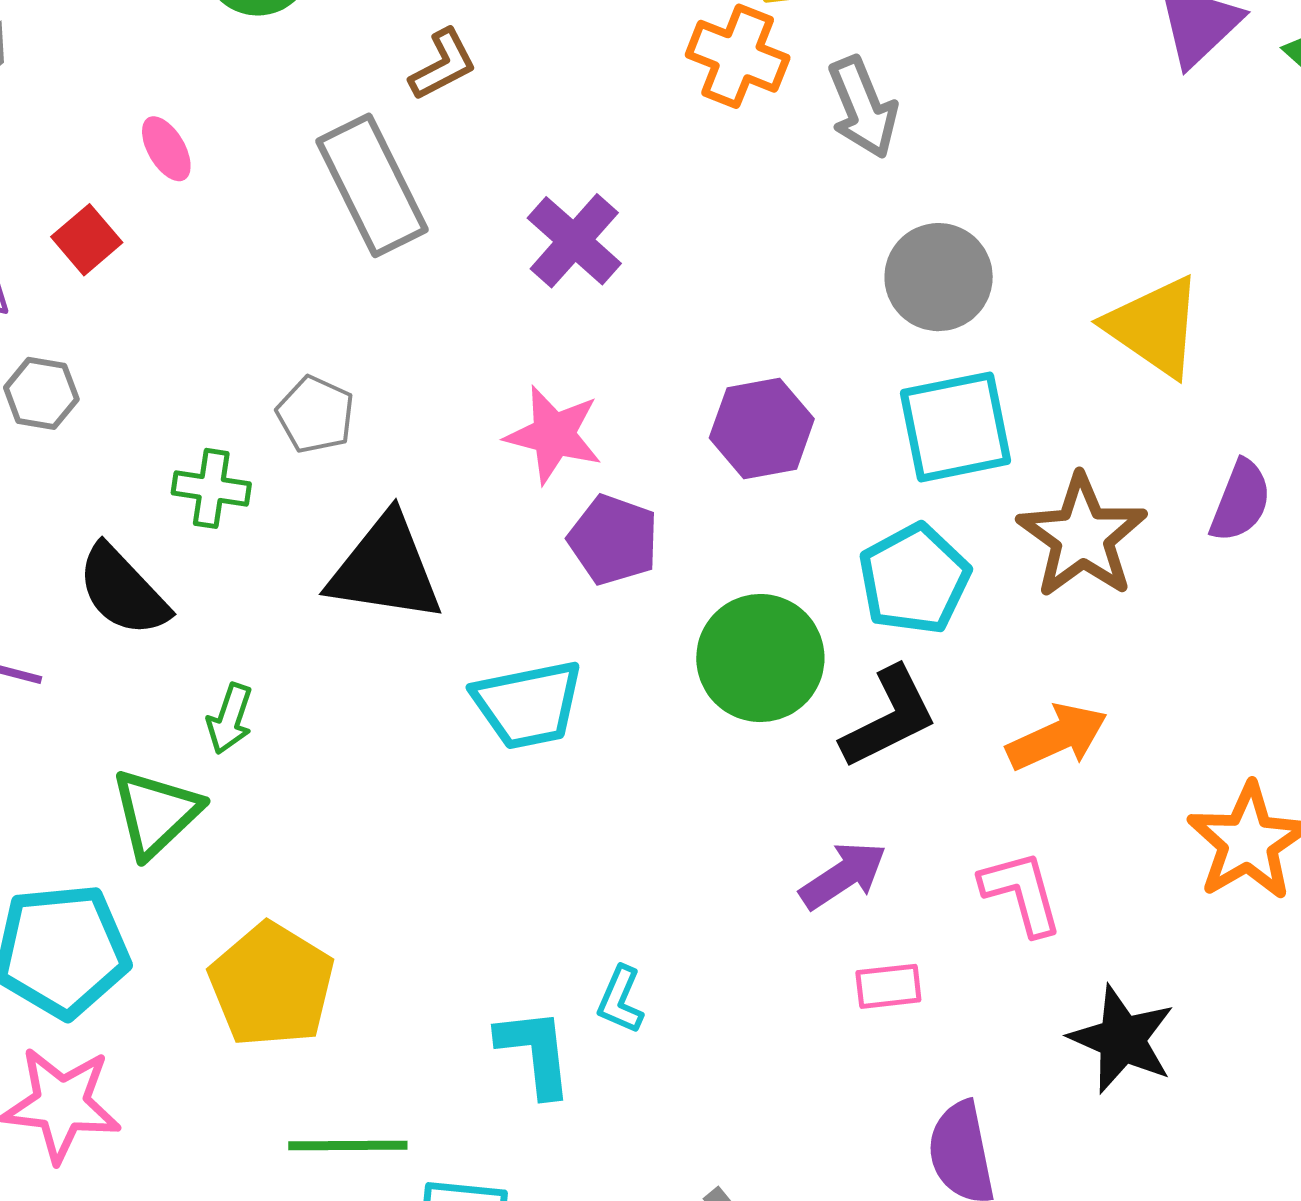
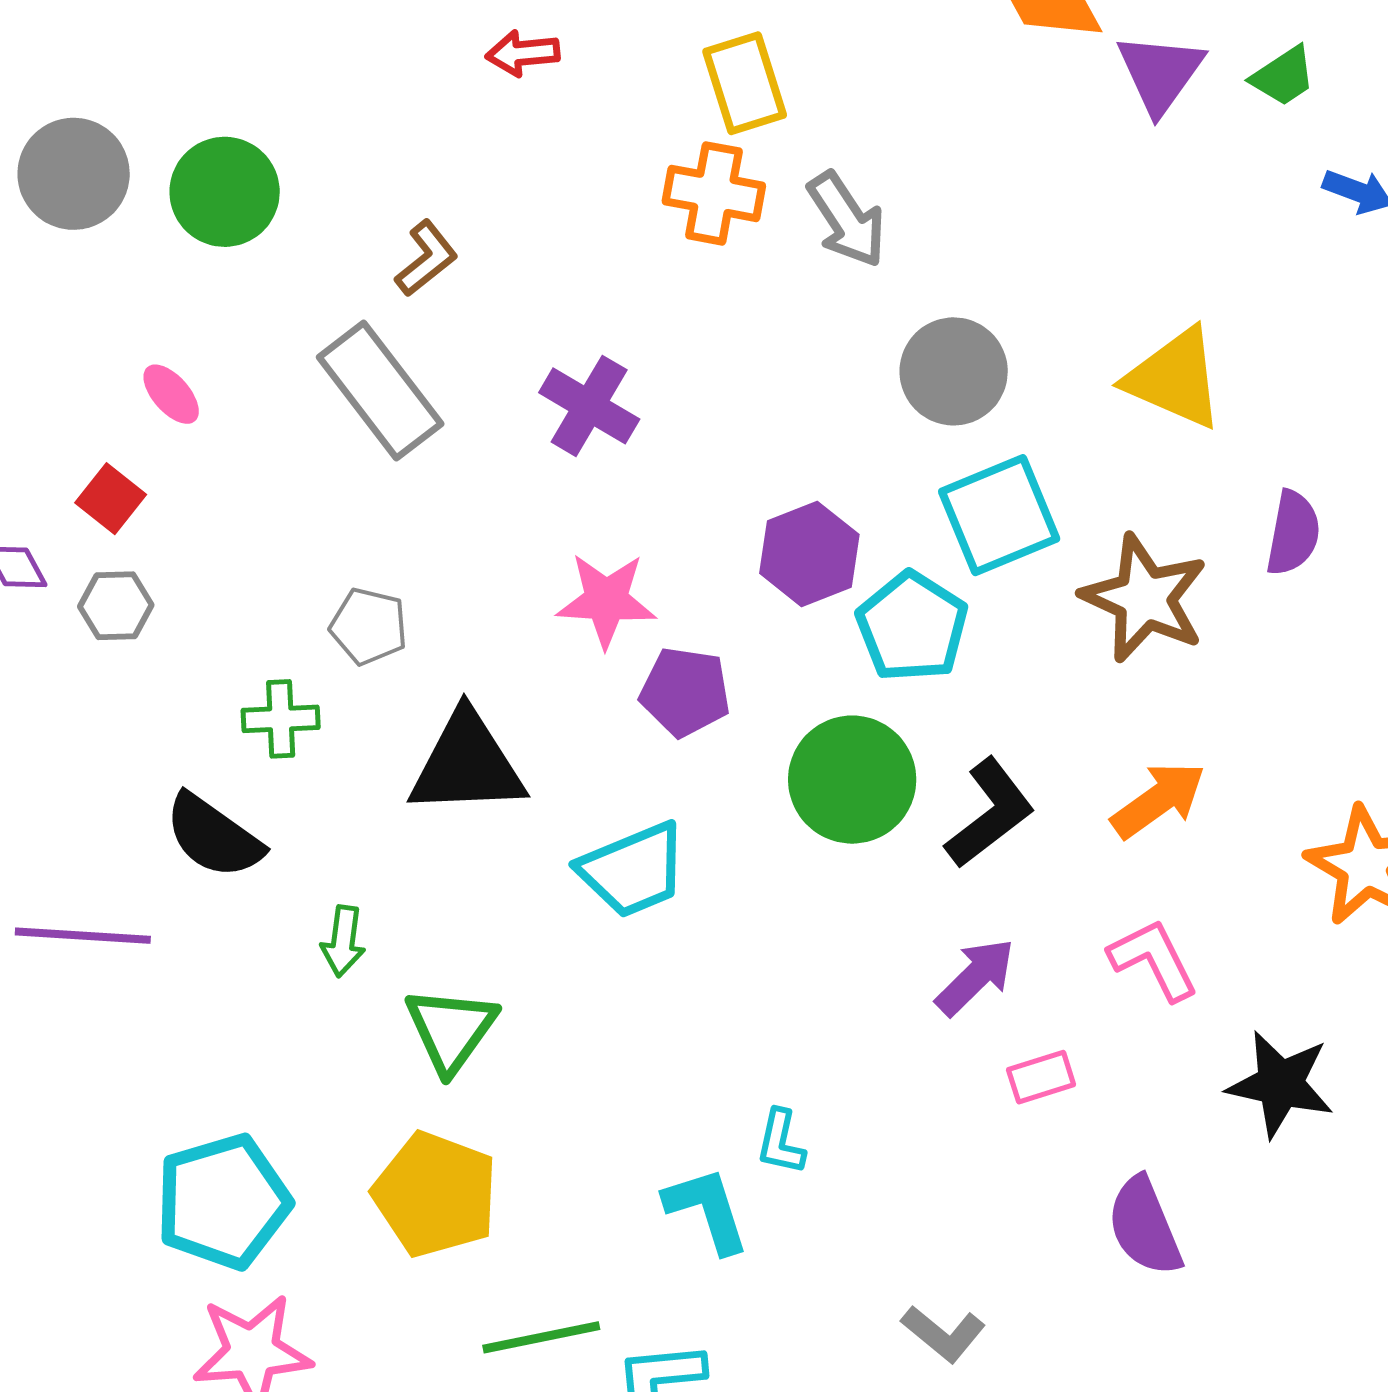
gray hexagon: (41, 393) -> (116, 606), moved
cyan pentagon: (914, 579) -> (912, 627), moved
green triangle: (156, 813) -> (451, 1030), moved

